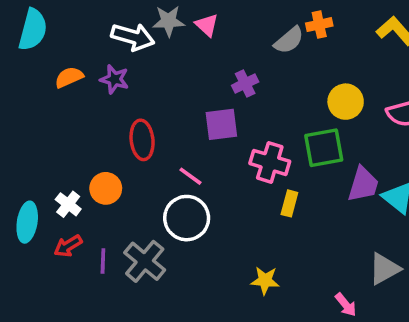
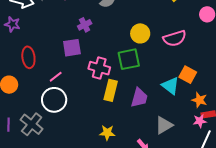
pink line: (191, 176) -> (56, 77), turned -72
purple trapezoid: (363, 184) -> (139, 98), moved
yellow rectangle: (289, 203) -> (111, 90), size x1.5
yellow star: (265, 280) -> (107, 133), moved

